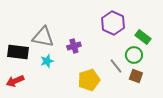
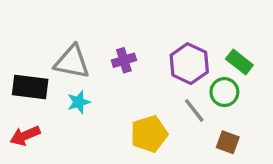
purple hexagon: (113, 23) -> (189, 64), moved
purple cross: (74, 46) -> (124, 60), moved
brown square: (136, 76) -> (228, 142), moved

